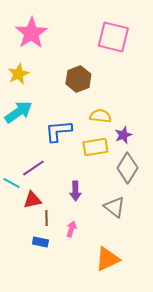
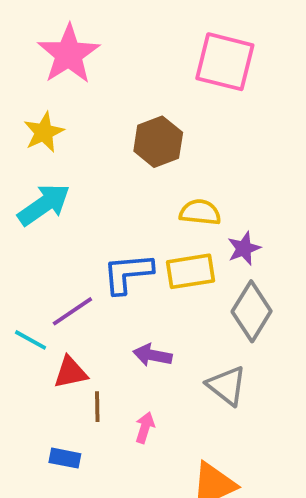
blue L-shape: (58, 131) -> (128, 273), moved
purple arrow: (75, 191) -> (152, 355), turned 102
blue rectangle: (40, 242) -> (65, 458), moved

